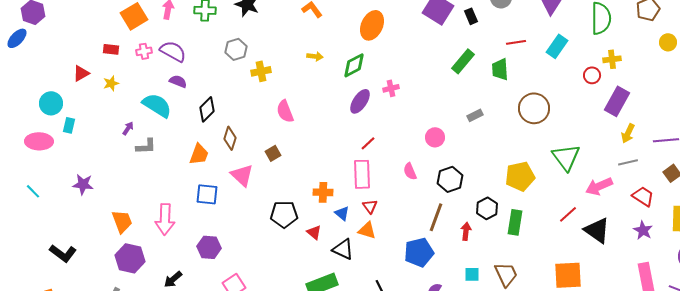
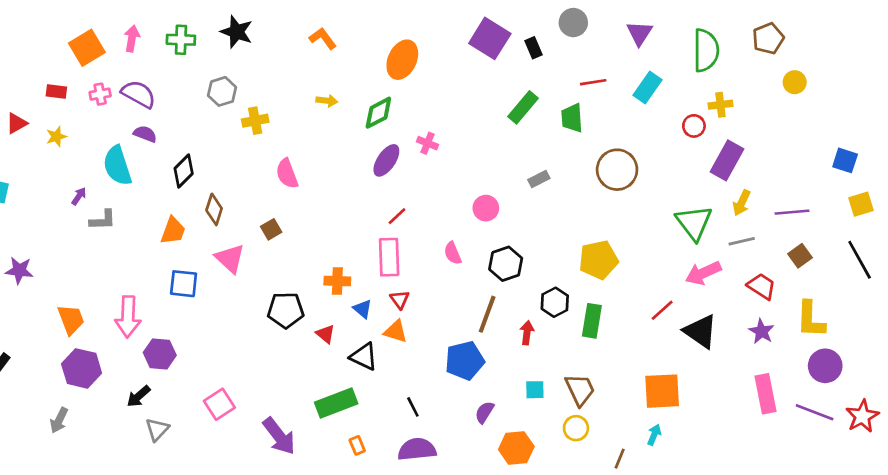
pink cross: (391, 88) -> (427, 143), turned 35
cyan semicircle: (157, 105) -> (117, 166), turned -140
green triangle: (566, 157) -> (694, 223), moved
purple hexagon: (209, 247) -> (160, 354), moved

